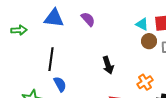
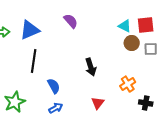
blue triangle: (54, 18) -> (30, 30), moved, turned -30
blue semicircle: (60, 84) -> (54, 86), moved

